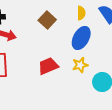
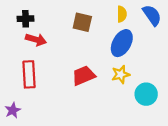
brown square: (47, 20) -> (82, 22), turned -30

